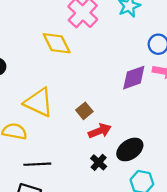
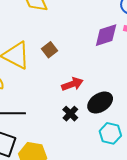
brown square: (84, 111) -> (50, 50), moved

